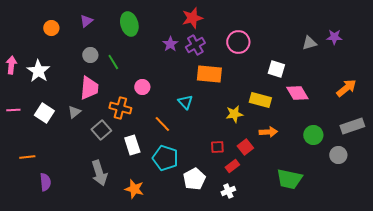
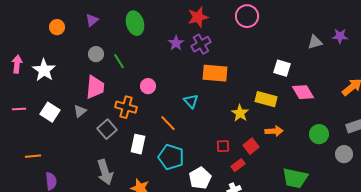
pink circle: (238, 42) -> (247, 16), moved
yellow star: (234, 114) -> (240, 113), turned -30
white rectangle: (132, 145) -> (138, 144), turned 30

